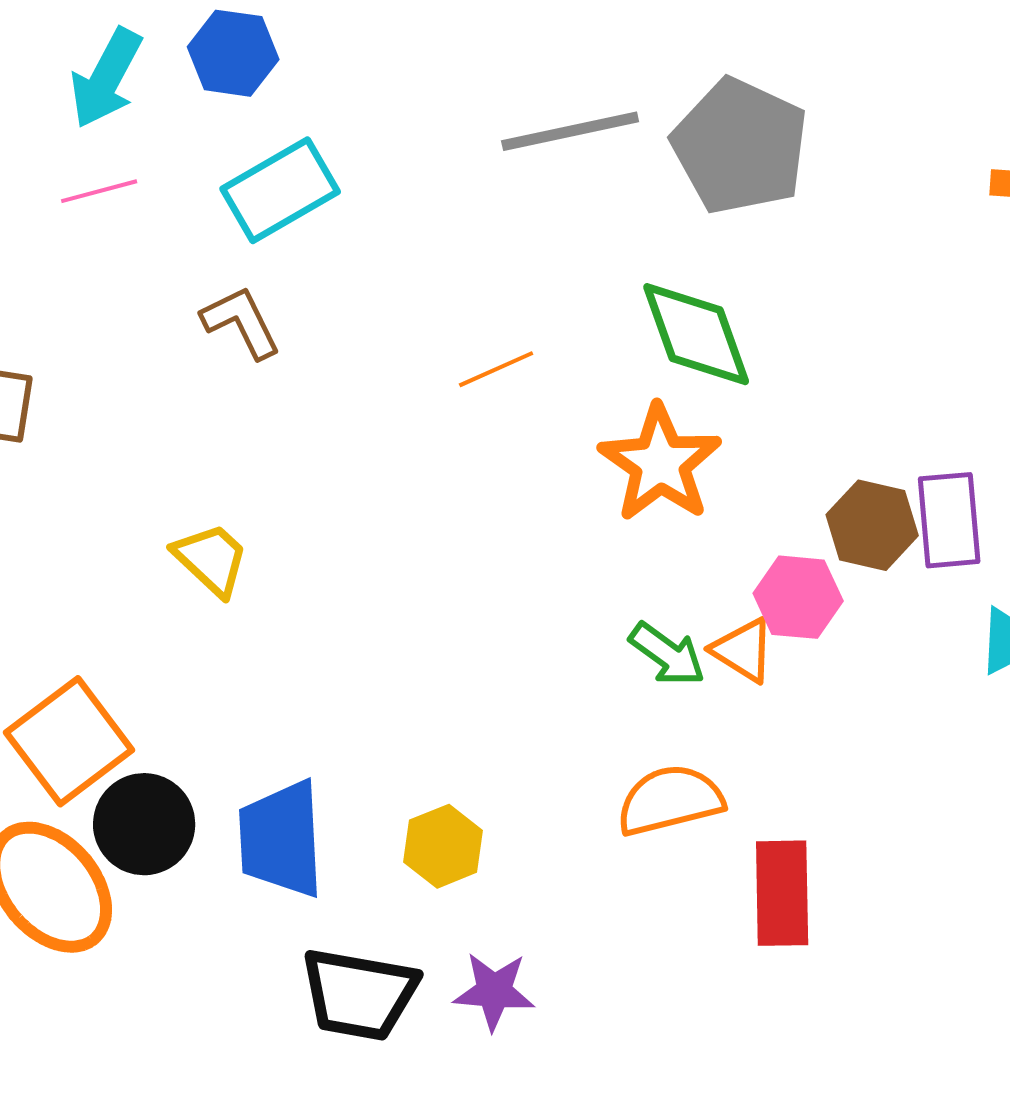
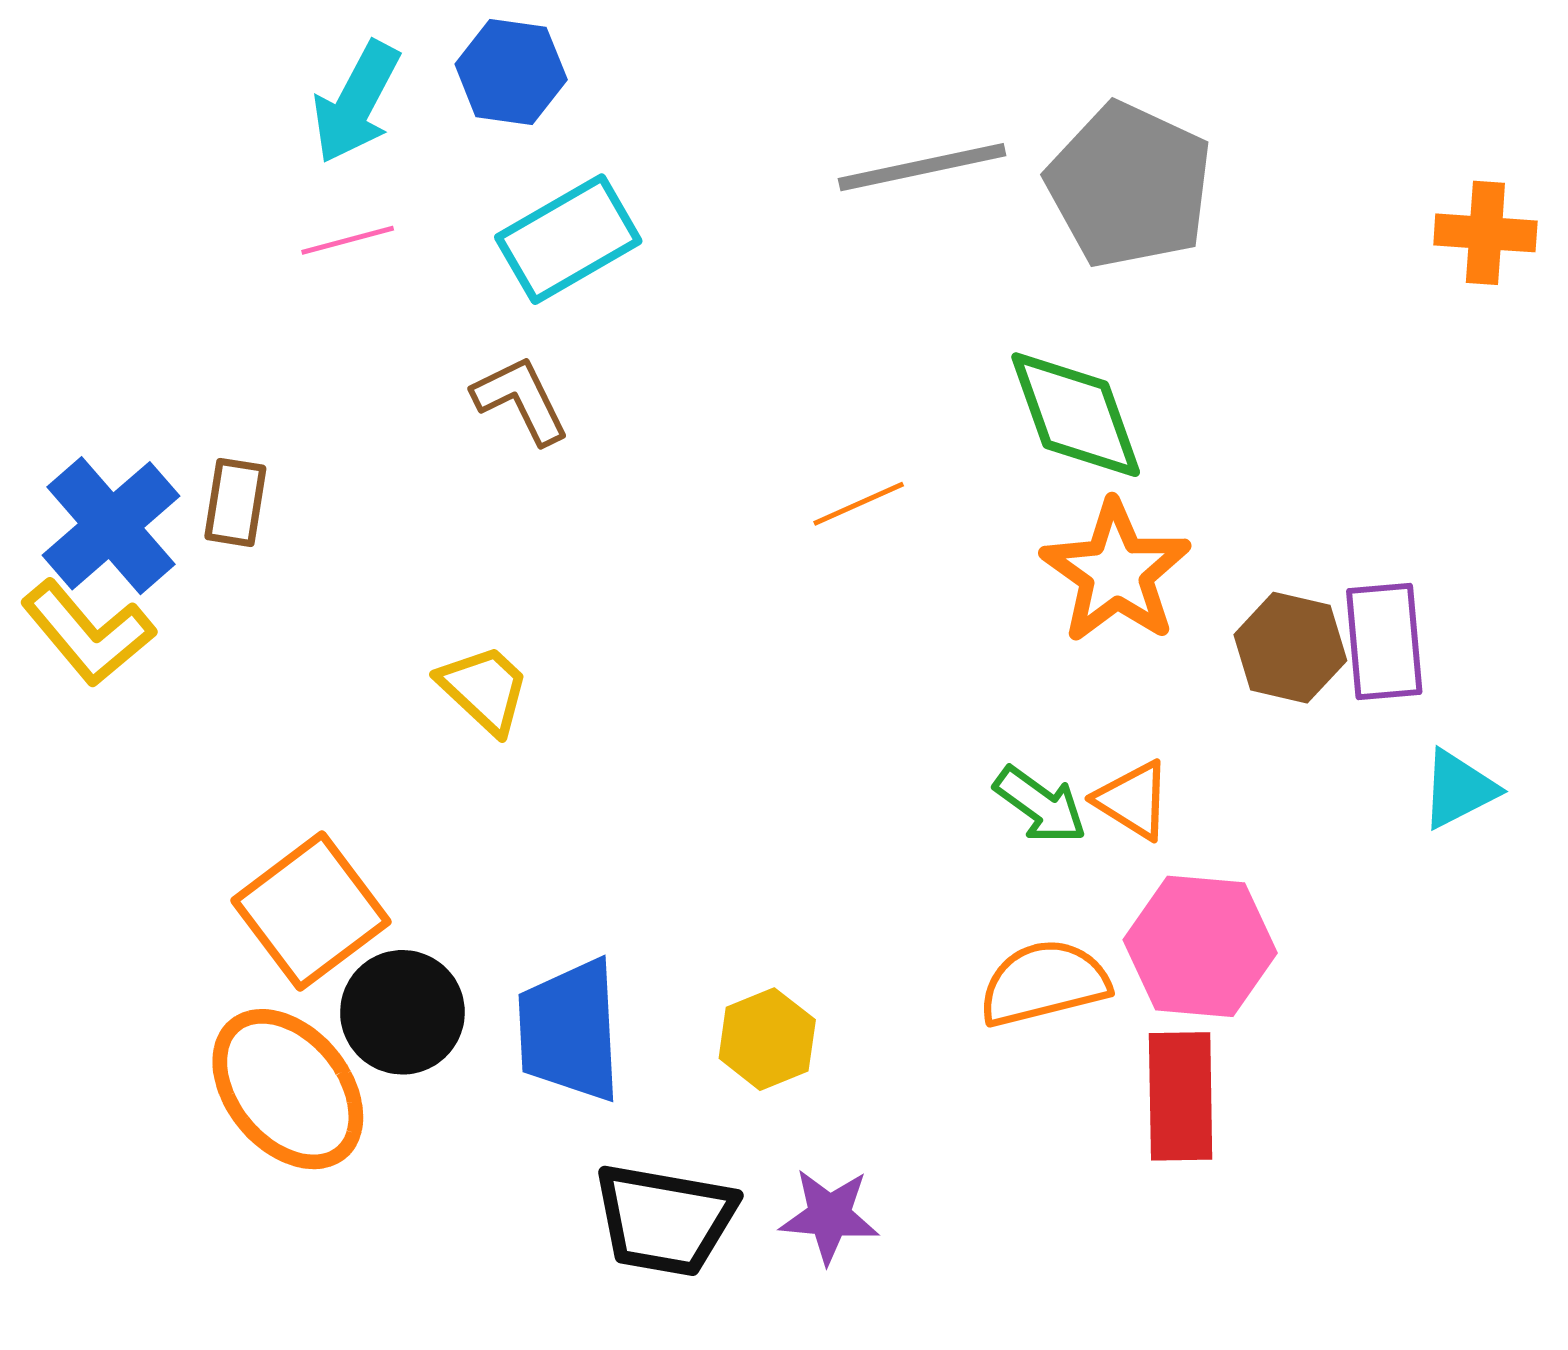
orange line: (496, 369) -> (859, 504), moved
orange star: (660, 463) -> (1116, 572), moved
pink hexagon: (798, 597) -> (1200, 946), moved, size x1.4

